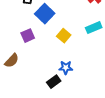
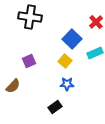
blue square: (45, 14) -> (72, 39), moved
blue star: (66, 68) -> (67, 84), moved

